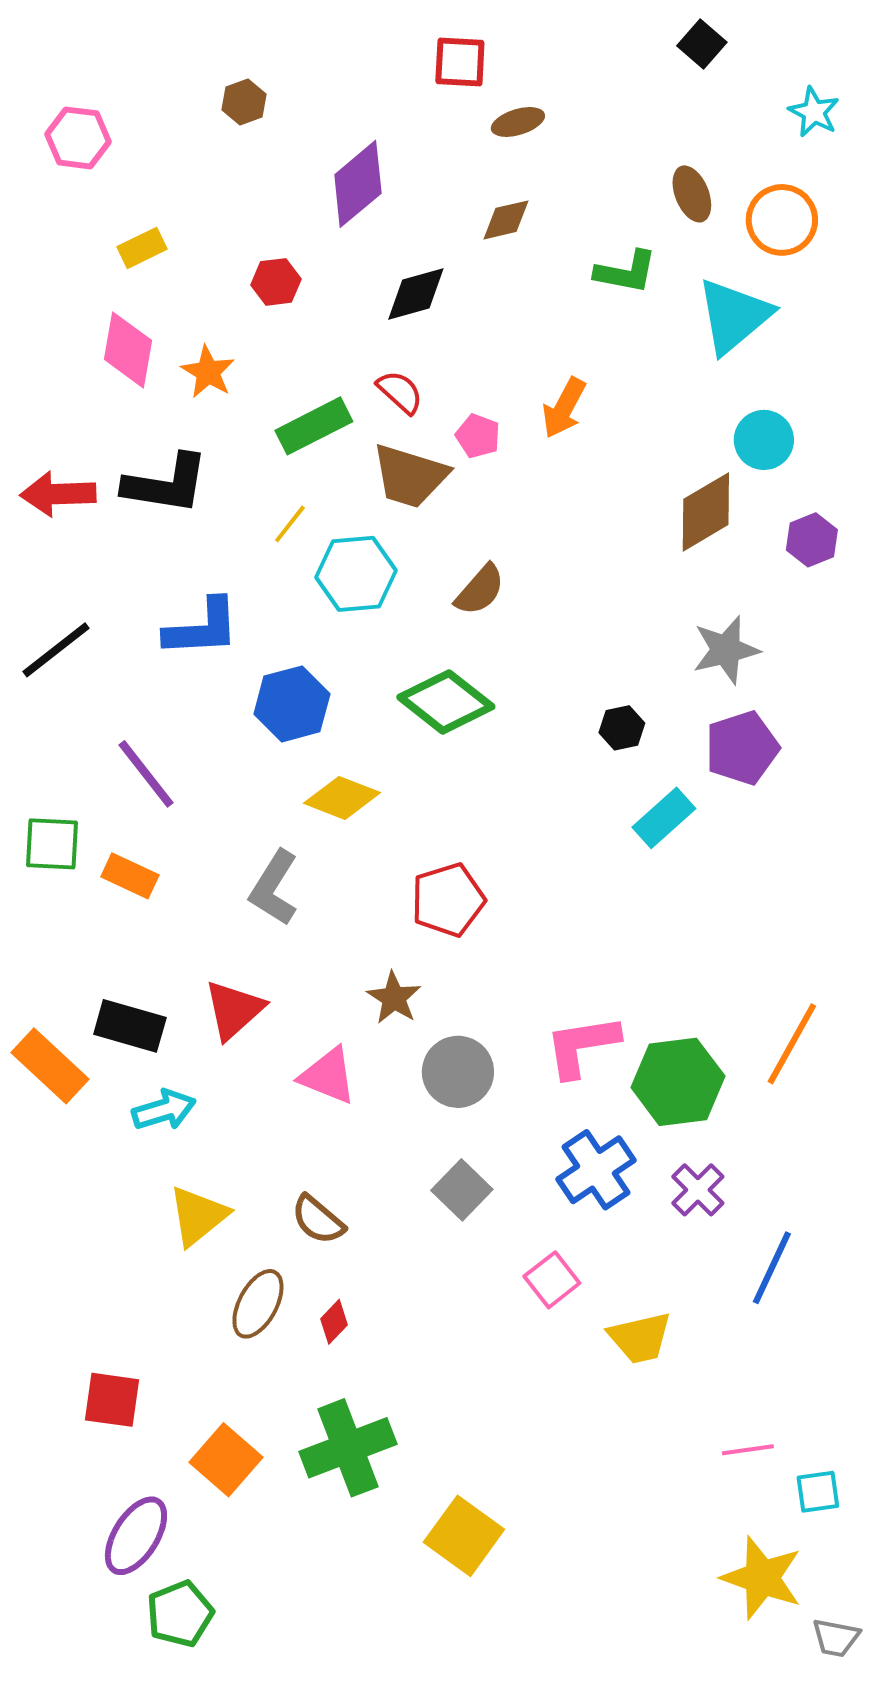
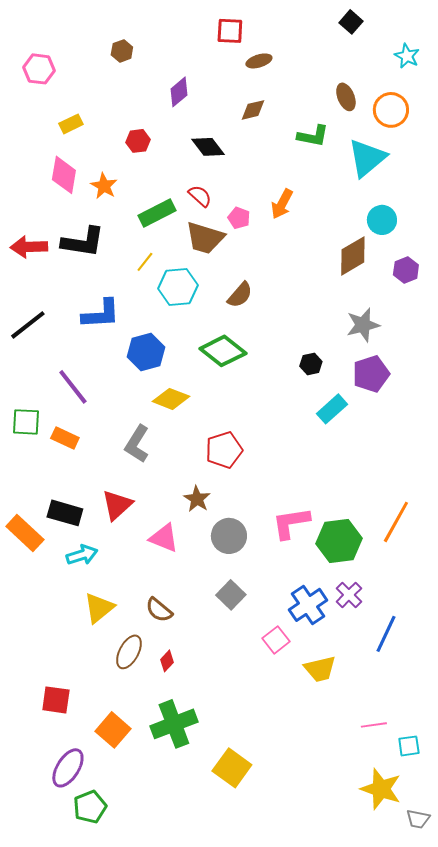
purple diamond: (358, 184) -> (179, 92), size x0.7
black diamond: (416, 294) -> (208, 147), turned 68
blue cross: (596, 1170) -> (308, 605), moved

